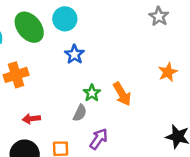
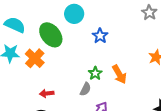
green ellipse: (29, 27) -> (51, 35), moved
blue star: (74, 54) -> (100, 36), moved
orange cross: (16, 75) -> (35, 58), turned -30

